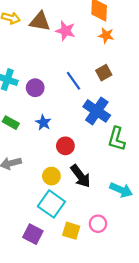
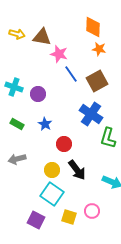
pink star: (65, 31) -> (59, 54), moved
brown square: (104, 73) -> (97, 81), size x1.5
blue line: (74, 81) -> (71, 74), moved

